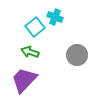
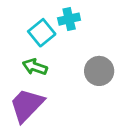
cyan cross: (55, 17) -> (69, 19), turned -35

